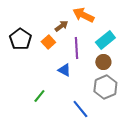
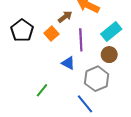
gray hexagon: (105, 87) -> (97, 79), moved

